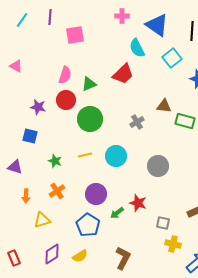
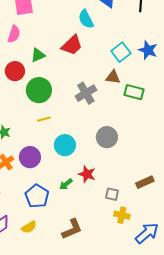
cyan square: (172, 58) -> (121, 52), moved
pink semicircle: (65, 75) -> (14, 34), moved
gray cross: (137, 122) -> (86, 93), size x1.5
yellow line: (85, 155) -> (44, 119), moved
cyan circle: (116, 156) -> (65, 145), moved
purple circle: (96, 194) -> (30, 157), moved
brown L-shape: (123, 258) -> (72, 229), turned 40

